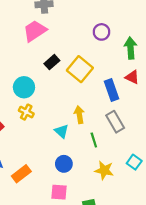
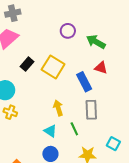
green arrow: (131, 48) -> (96, 42), turned -48
gray rectangle: (115, 122) -> (91, 110), turned 36
cyan triangle: (62, 131) -> (50, 131), moved

